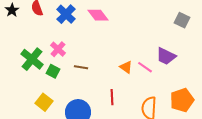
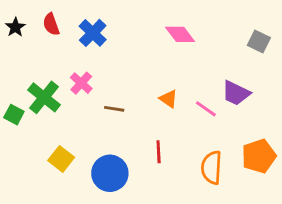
pink diamond: (98, 15) -> (180, 34), moved
orange triangle: (126, 67) -> (169, 99), moved
green square: (53, 71) -> (14, 115), moved

